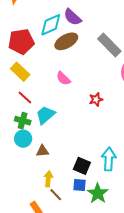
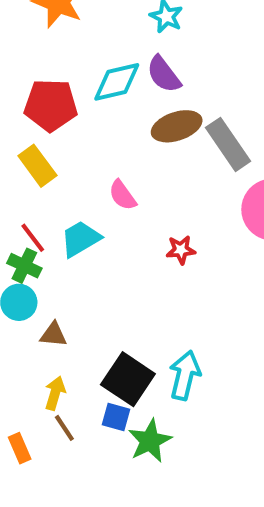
brown ellipse: (66, 41) -> (177, 126), moved
red line: (25, 98) -> (33, 238), moved
cyan trapezoid: (45, 115) -> (80, 239), moved
black square: (82, 166) -> (128, 379), size x1.4

